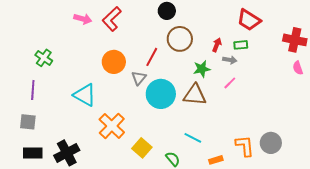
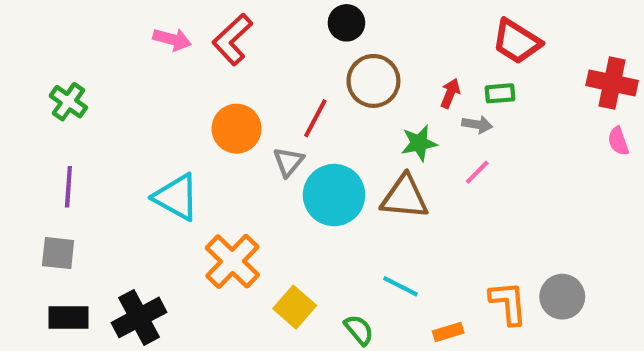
green cross: (44, 58) -> (68, 102), moved

